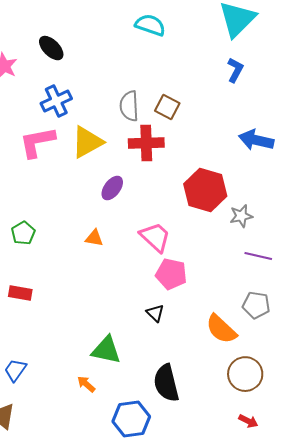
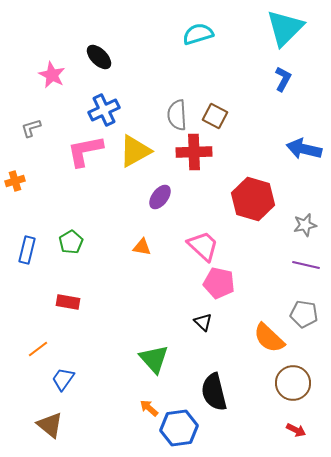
cyan semicircle: (150, 25) -> (198, 34), turned -36
gray star: (241, 216) -> (305, 225), moved
green triangle: (106, 350) -> (154, 359), turned 36
orange arrow: (86, 384) -> (149, 408), moved

